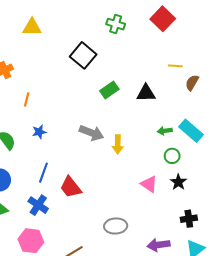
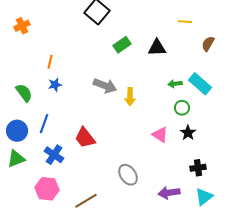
brown semicircle: (192, 83) -> (208, 44), moved
orange line: (27, 99) -> (50, 62), moved
blue line: (43, 173) -> (44, 124), moved
gray ellipse: (116, 226) -> (128, 175), turned 60

